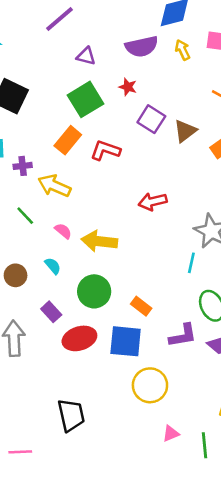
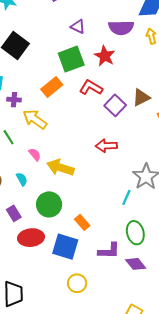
red star: (128, 87) -> (105, 56), size x1.5
purple square: (151, 119) -> (115, 105), moved
red L-shape: (105, 150) -> (91, 88), moved
yellow circle: (150, 385) -> (77, 283), size x0.7

